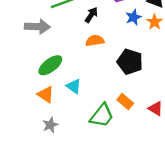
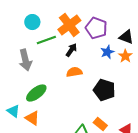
gray arrow: (37, 27) -> (25, 60), turned 75
cyan triangle: (74, 86) -> (13, 111), moved

